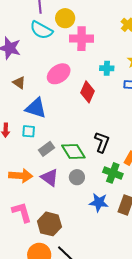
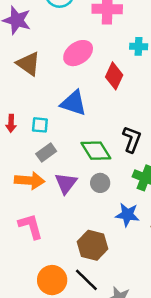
brown triangle: (19, 83) -> (28, 64), size x1.5
blue triangle: (36, 108) -> (73, 103), moved
gray rectangle: (46, 149) -> (46, 152), moved
purple triangle: (50, 178) -> (66, 183), turned 30
brown hexagon: (49, 224) -> (93, 245), moved

